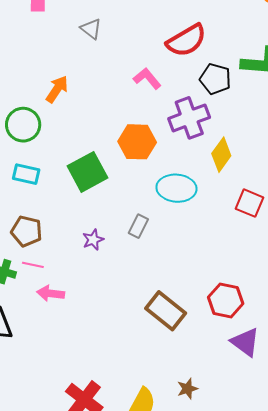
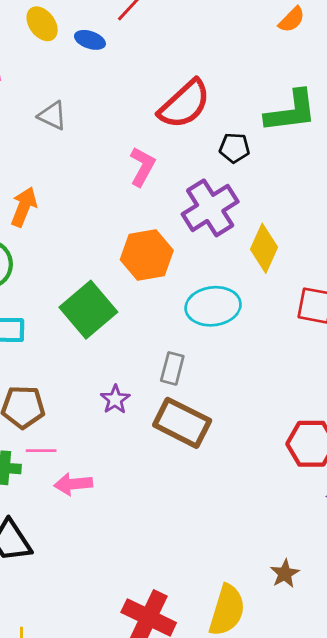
pink L-shape: (147, 78) -> (142, 167), turned 80
black pentagon: (215, 79) -> (234, 148), size x0.7
brown rectangle: (166, 311) -> (182, 423), moved

